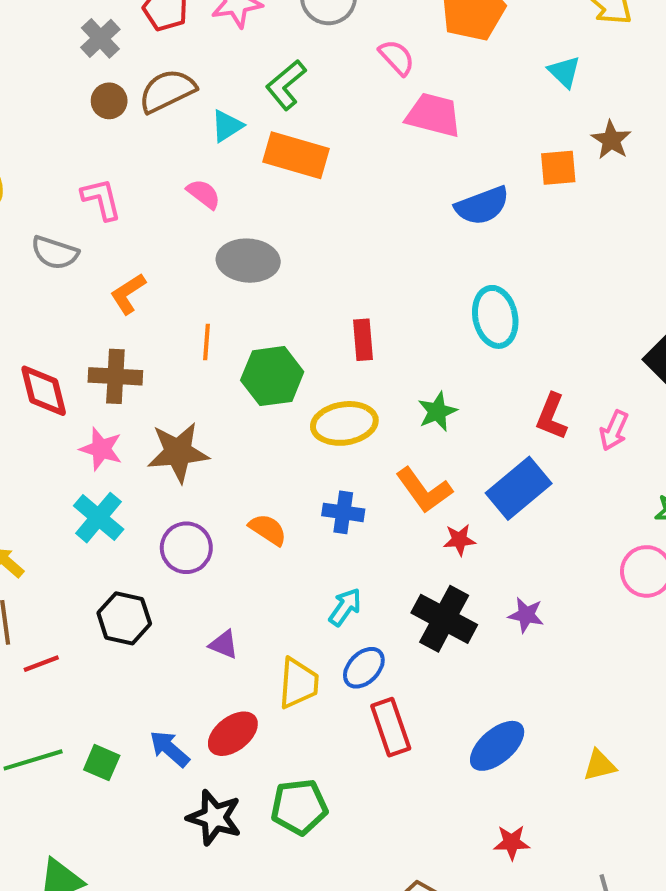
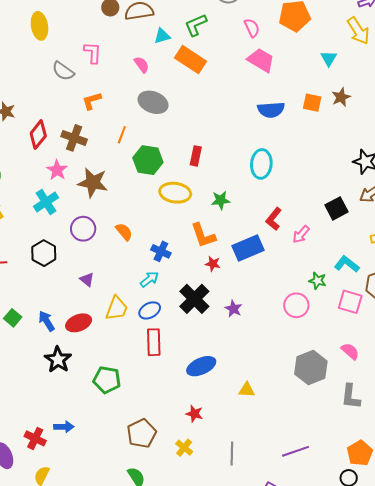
red diamond: (44, 391) -> (38, 135), turned 36
blue cross: (343, 512) -> (161, 251), moved
green pentagon: (299, 807) -> (107, 380), moved

